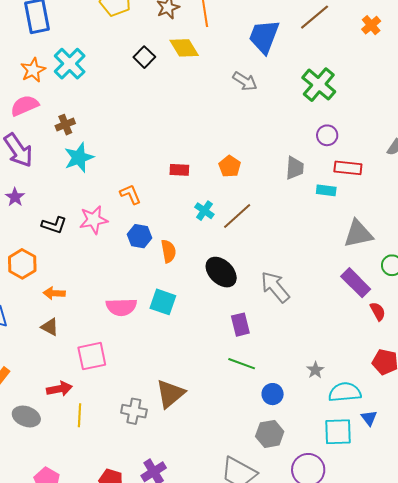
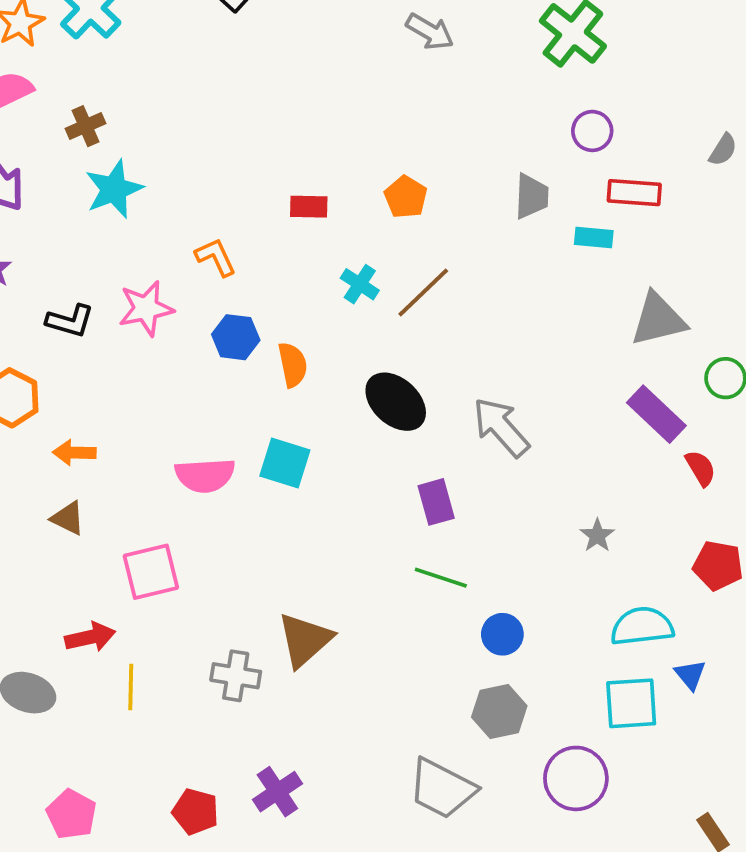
gray star: (315, 370) -> (597, 536), moved

